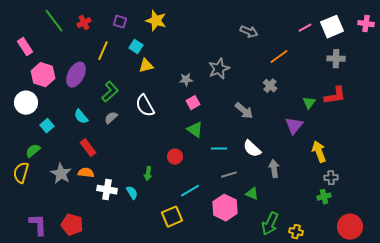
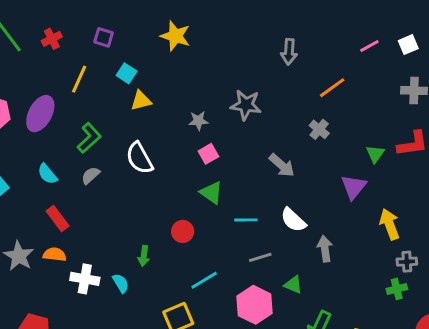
yellow star: (156, 21) -> (175, 36), moved
white square: (332, 27) -> (408, 45), size x0.6
gray arrow: (249, 32) -> (289, 52), turned 72
gray star: (219, 69) -> (246, 105), turned 30

